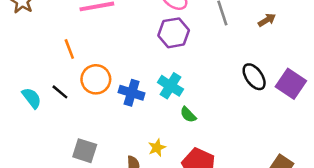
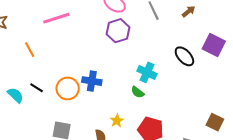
orange line: (69, 49) -> (30, 50), moved
orange circle: (96, 79) -> (68, 88), moved
purple square: (291, 84) -> (214, 45), moved
cyan cross: (170, 86) -> (147, 72), moved

